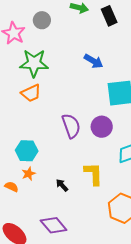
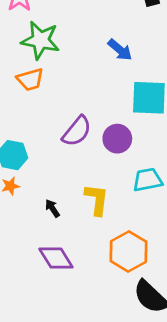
purple semicircle: (71, 126) -> (77, 131), turned 50
purple diamond: (54, 225) -> (56, 258), moved

